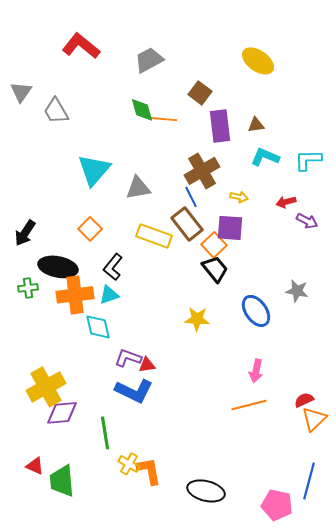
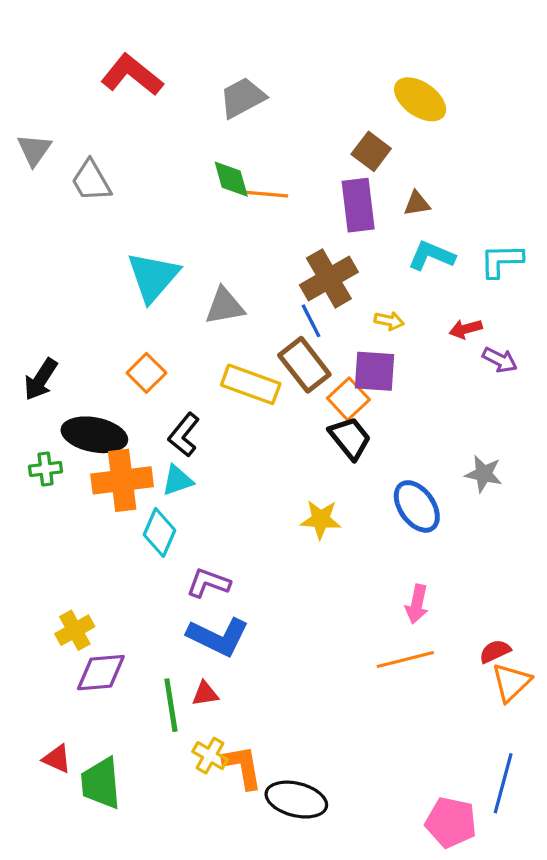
brown square: (200, 93) -> (371, 151), moved
cyan diamond: (98, 327) -> (160, 532), turned 36
red triangle: (147, 365) -> (205, 694), moved
yellow cross: (46, 387) -> (75, 630), size x0.6
black ellipse: (206, 491) -> (296, 800), moved

